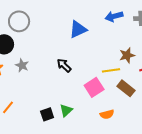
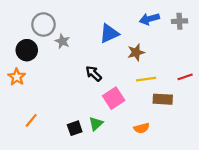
brown star: (127, 55) -> (136, 52), moved
gray star: (22, 65) -> (62, 41), moved
pink square: (94, 87) -> (114, 98), moved
brown rectangle: (126, 88) -> (163, 99), turned -36

